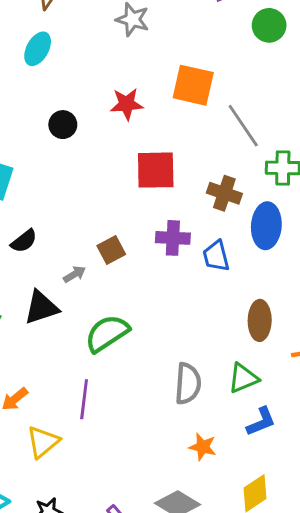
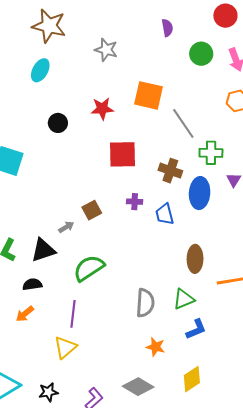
purple cross: (173, 238) -> (135, 202), size x0.7
black semicircle: (24, 241) -> (32, 284), moved, turned -150
yellow triangle: (43, 442) -> (65, 347), moved

